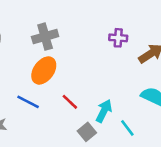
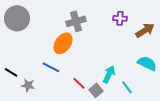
gray cross: (45, 37) -> (76, 21), moved
red line: (70, 102) -> (79, 83), moved

